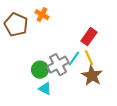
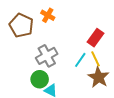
gray cross: (58, 65) -> (47, 56), moved
green circle: (40, 70) -> (40, 79), moved

